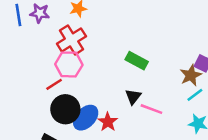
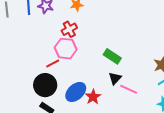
red cross: (71, 40) -> (69, 29), size x0.7
green rectangle: (137, 61) -> (112, 56), moved
black circle: (65, 109) -> (45, 85), moved

